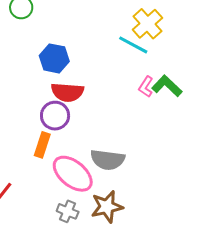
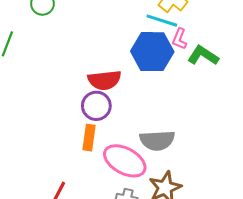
blue hexagon: (54, 58) -> (152, 52), moved, size x1.4
pink L-shape: (146, 87) -> (179, 39), moved

